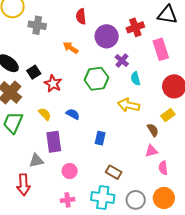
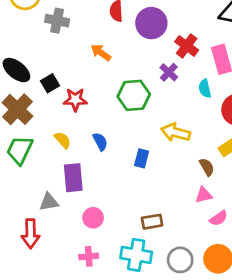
red cross: (135, 27) -> (187, 46), moved, turned -36
purple circle: (107, 36) -> (151, 23), moved
cyan semicircle: (136, 79) -> (205, 88), moved
red star: (53, 84) -> (75, 100), turned -30
blue semicircle: (73, 114) -> (100, 142), turned 32
blue rectangle: (100, 138) -> (142, 158), moved
pink semicircle: (163, 168) -> (219, 218), turned -120
brown rectangle: (114, 172) -> (152, 222), turned -42

